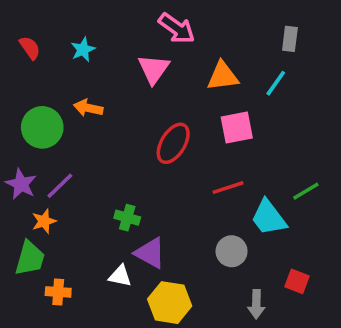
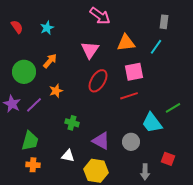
pink triangle: (154, 69) -> (90, 50), moved
orange arrow: (88, 108) -> (50, 61), turned 119
red line: (228, 188) -> (129, 96), moved
orange star: (44, 221) -> (56, 91), moved
purple triangle: (150, 253) -> (101, 141), moved
green trapezoid: (30, 258) -> (30, 141), moved

